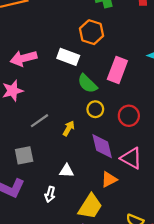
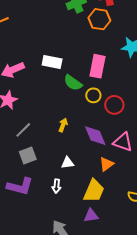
orange hexagon: (92, 32) -> (99, 19), moved
yellow circle: (95, 109) -> (93, 95), moved
gray line: (40, 121) -> (23, 130), moved

